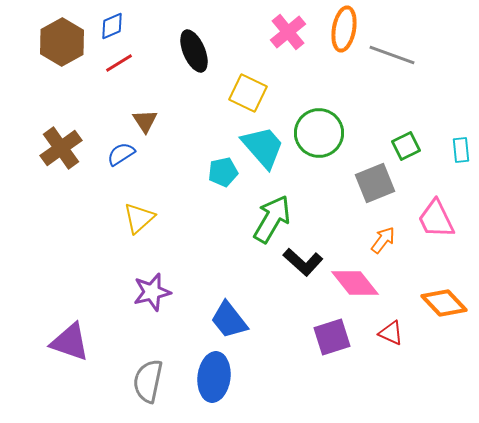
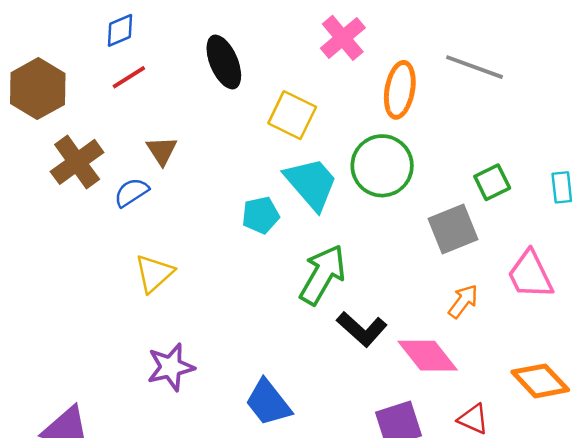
orange ellipse: (344, 29) -> (400, 90), moved
brown hexagon: (62, 42) -> (38, 89), moved
brown cross: (61, 148) -> (77, 162), moved

